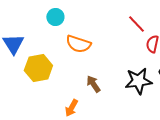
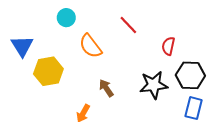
red line: (136, 24) -> (128, 25), moved
orange semicircle: (78, 44) -> (90, 46), turned 35

